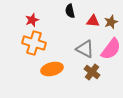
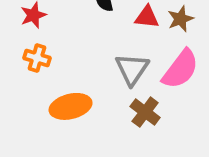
orange cross: (34, 43) -> (37, 58), size x0.6
gray triangle: (85, 49) -> (132, 69), turned 36

